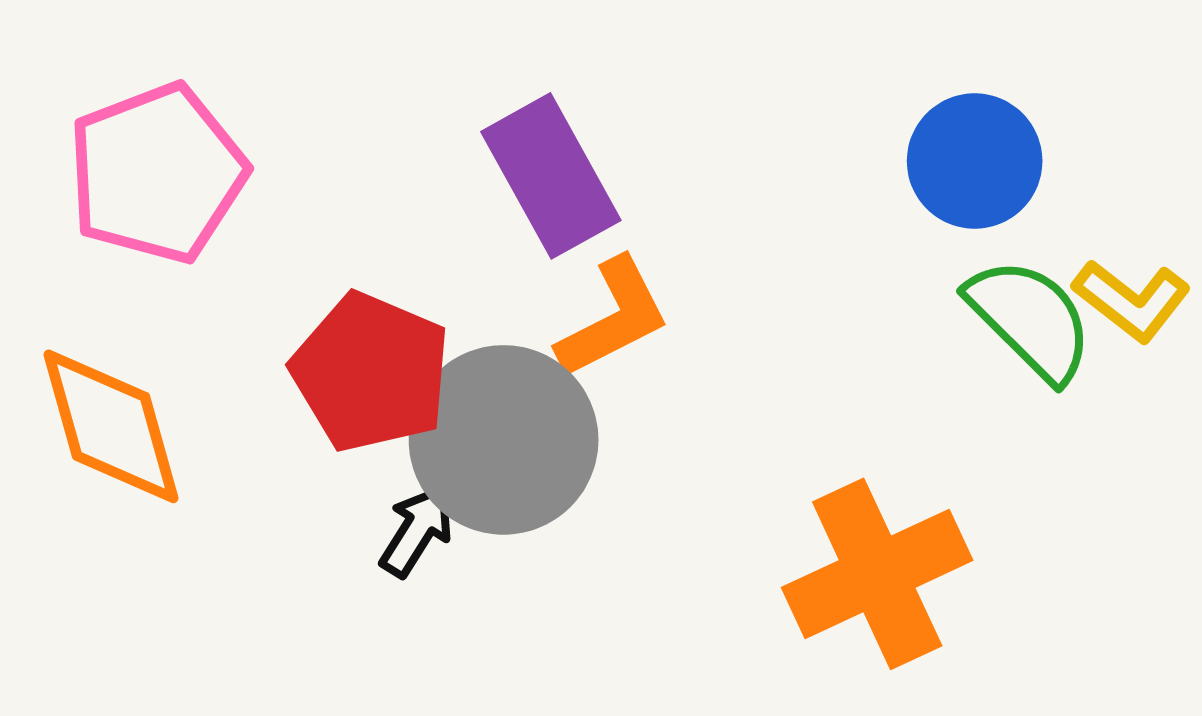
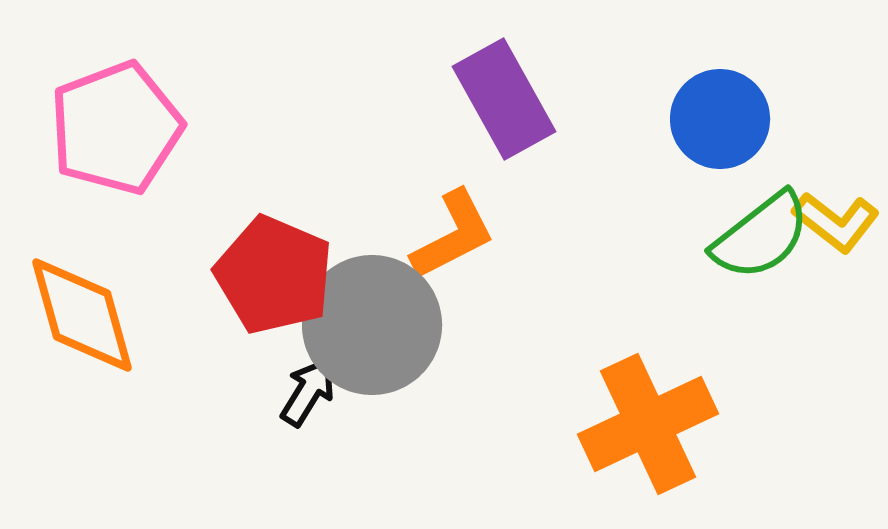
purple rectangle: (551, 176) -> (504, 99), moved
green semicircle: (1030, 319) -> (761, 236), turned 97

